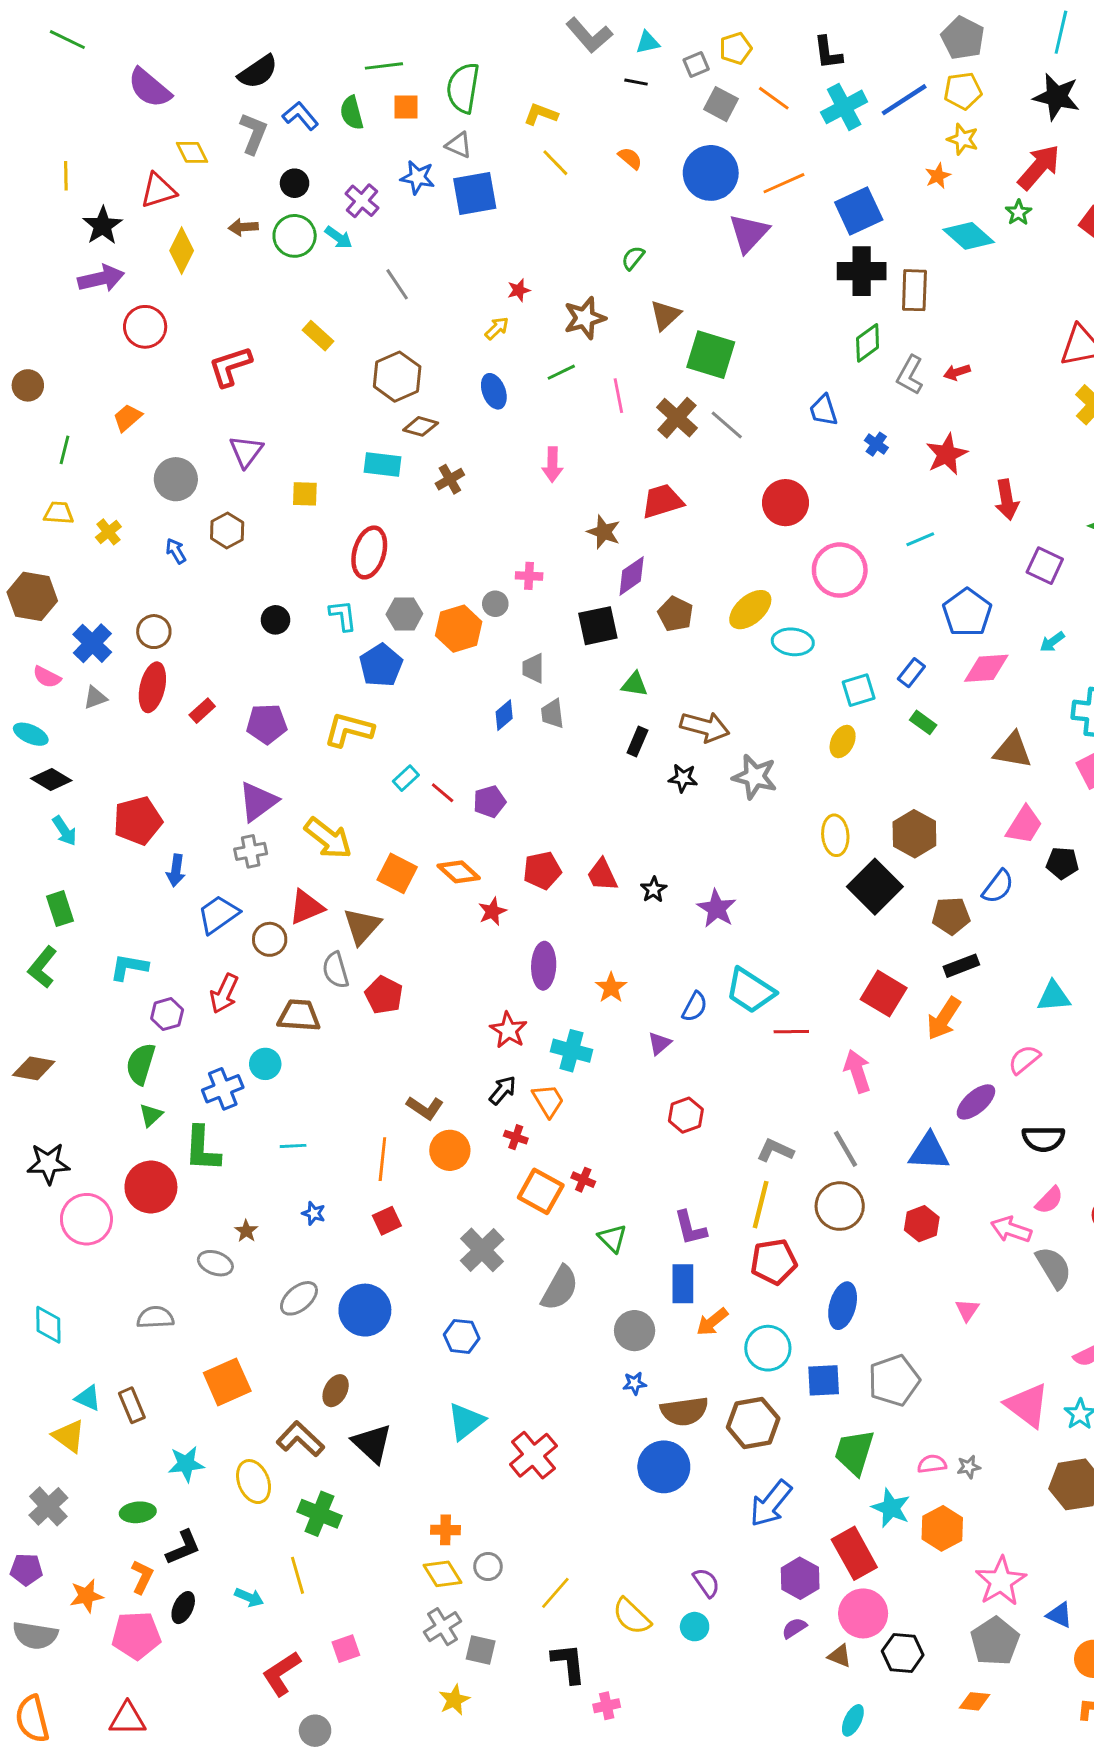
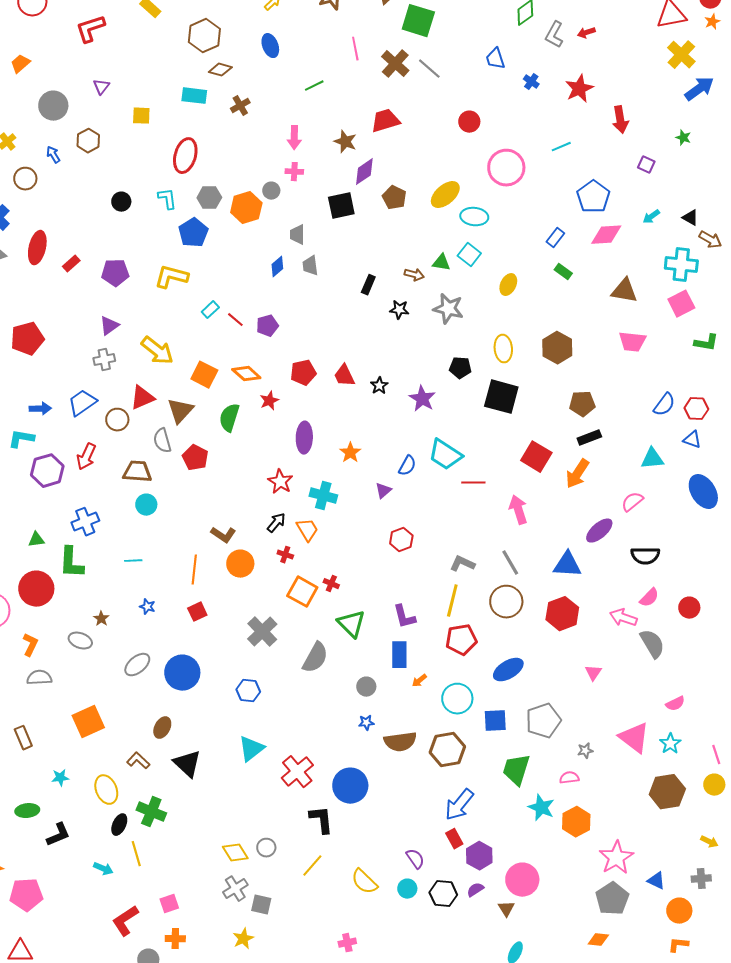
green line: (561, 372) -> (314, 86), moved
purple triangle: (246, 451) -> (101, 87), size x0.7
pink arrow: (552, 465) -> (294, 138), moved
red circle: (785, 503) -> (469, 122), size x0.7
purple square: (1045, 566) -> (646, 165), size x0.7
brown circle: (154, 632) -> (25, 179), moved
green triangle: (635, 684) -> (441, 263), moved
cyan square: (859, 690) -> (469, 255), moved, turned -35
brown arrow: (705, 727) -> (414, 275), size x0.6
purple triangle: (258, 802) -> (109, 326), size x0.7
pink trapezoid: (1024, 825) -> (632, 342), turned 64
black pentagon: (1062, 863) -> (460, 368), moved
blue arrow: (176, 870) -> (40, 409), moved, turned -100
black square: (875, 887) -> (501, 397), moved, turned -30
blue semicircle: (998, 887) -> (664, 405), moved
purple hexagon: (167, 1014) -> (47, 471), size x1.5
green semicircle: (141, 1064) -> (229, 418), moved
cyan circle: (265, 1064) -> (146, 505), moved
green triangle: (151, 1115) -> (36, 540), turned 36
red hexagon: (922, 1224) -> (562, 614), size x1.4
green triangle: (613, 1238) -> (351, 624), size x1.4
blue ellipse: (843, 1306) -> (508, 670), turned 44
orange arrow: (712, 1322) -> (419, 681), size x0.7
gray circle: (635, 1331) -> (366, 687), size x0.7
brown L-shape: (300, 1439) -> (138, 761), size x0.7
cyan star: (186, 1464) -> (60, 778), size x0.7
blue circle: (664, 1467) -> (350, 786), moved
gray star: (969, 1467) -> (585, 751), moved
orange cross: (445, 1530) -> (175, 939), moved
red rectangle: (854, 1553) -> (454, 839), moved, size x0.6
orange L-shape: (142, 1577) -> (30, 645), moved
black ellipse: (183, 1608) -> (119, 825), moved
black hexagon: (903, 1653) -> (443, 894), moved
brown triangle: (840, 1656) -> (506, 909), turned 36
black L-shape: (569, 1663) -> (321, 820), moved

